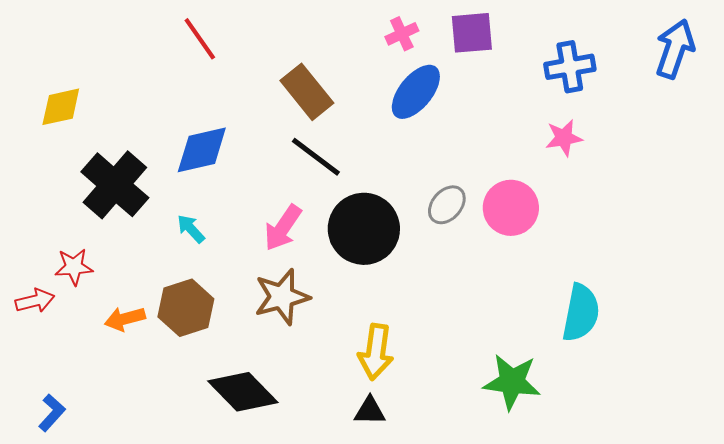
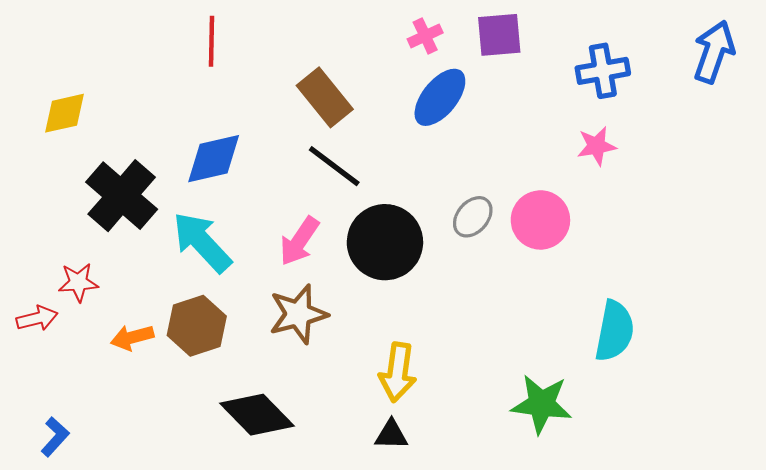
red line: (200, 39) -> (212, 41), turned 36
cyan arrow: (191, 229) -> (202, 242), size x2.0

